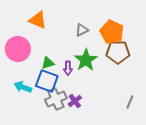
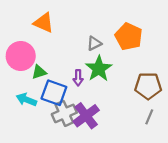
gray triangle: (82, 30) -> (94, 43), moved
brown pentagon: (118, 52) -> (148, 86), moved
green triangle: (48, 63) -> (39, 72), moved
purple cross: (75, 101) -> (86, 116), size x1.6

